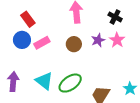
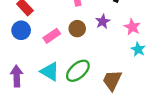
pink star: (117, 40) -> (132, 27), moved
pink rectangle: (42, 43) -> (52, 36), moved
cyan star: (130, 89) -> (138, 49), moved

